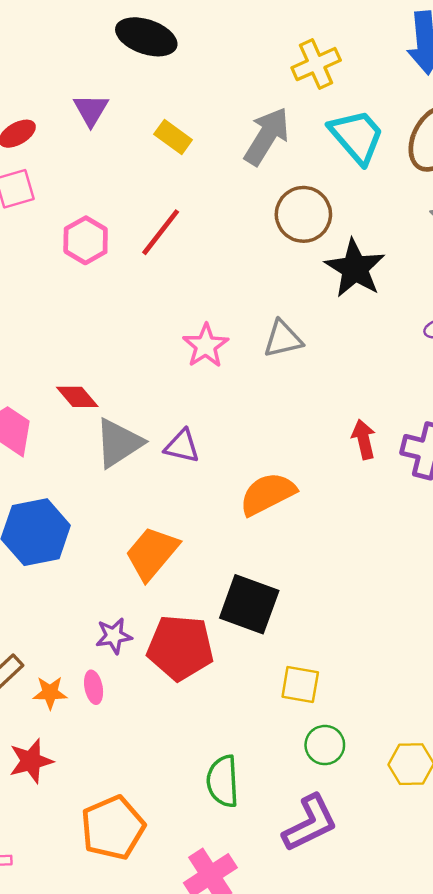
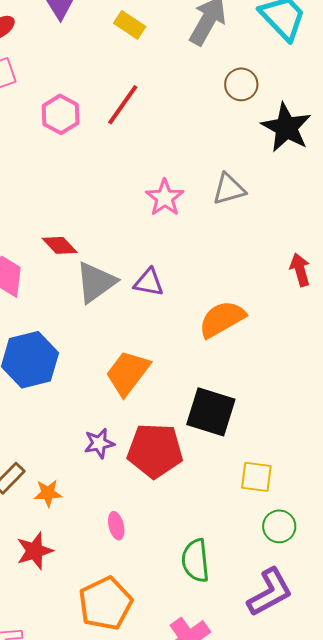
brown circle: (303, 214) -> (241, 84), size x0.7
pink ellipse: (94, 687) -> (116, 526), moved

